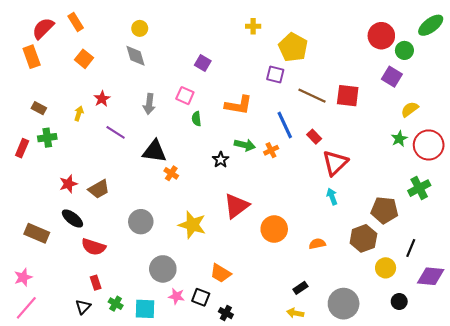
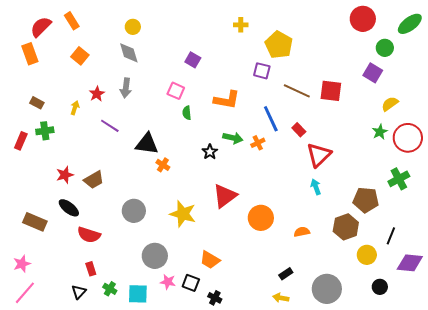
red circle: (381, 36) -> (363, 19), moved
gray arrow: (149, 104) -> (126, 88), moved

